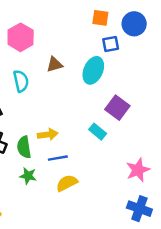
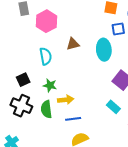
cyan ellipse: (93, 70) -> (104, 50), turned -30
cyan rectangle: (98, 132) -> (113, 107), moved
green star: (28, 176) -> (50, 85), moved

